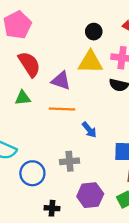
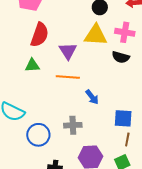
red semicircle: (29, 64) -> (40, 35), turned 50
purple triangle: (61, 81) -> (68, 51), turned 36

